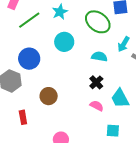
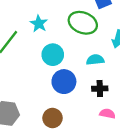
blue circle: (29, 59) -> (64, 82), moved
black cross: (96, 82) -> (100, 89), turned -32

